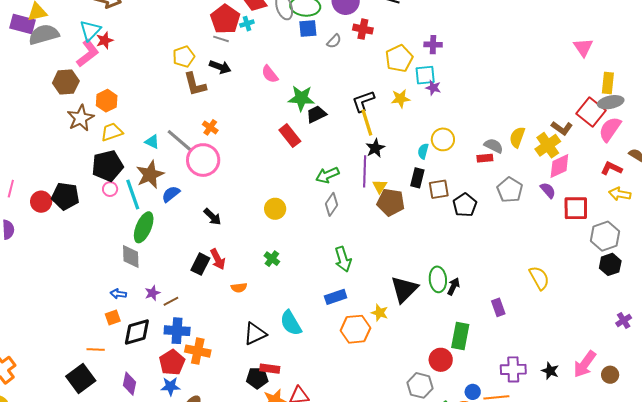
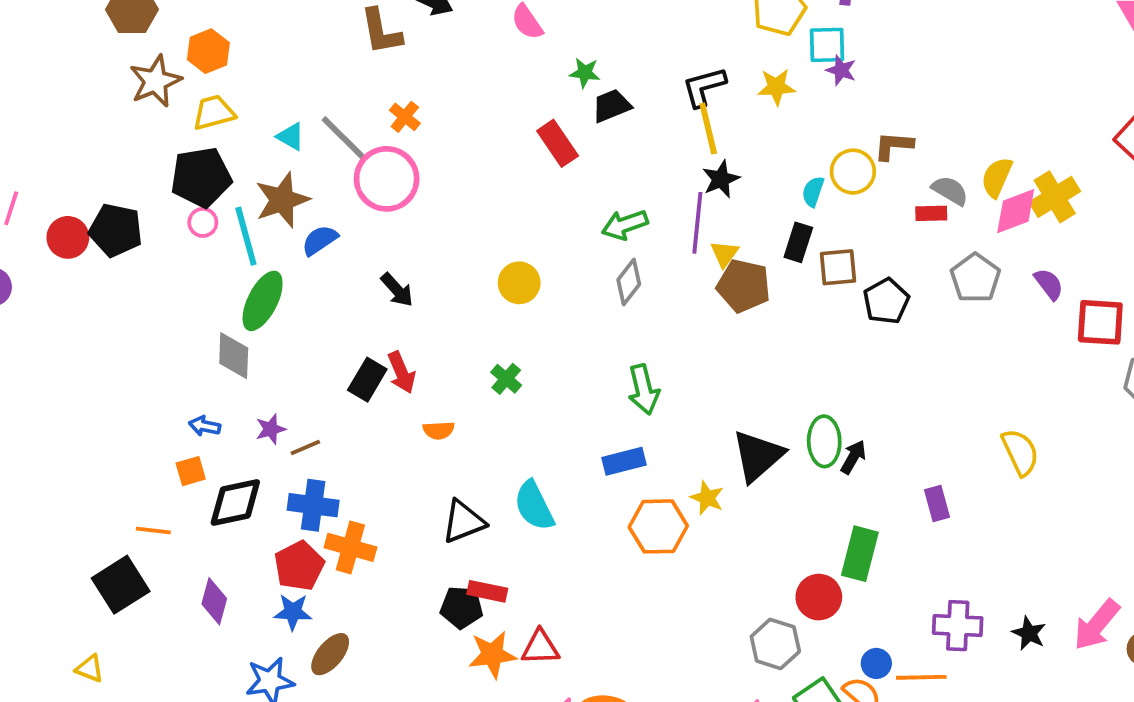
green star: (301, 98) -> (585, 73), size x0.6
brown L-shape: (562, 128) -> (894, 146), moved, turned 145
pink diamond: (559, 166) -> (1016, 211), moved

